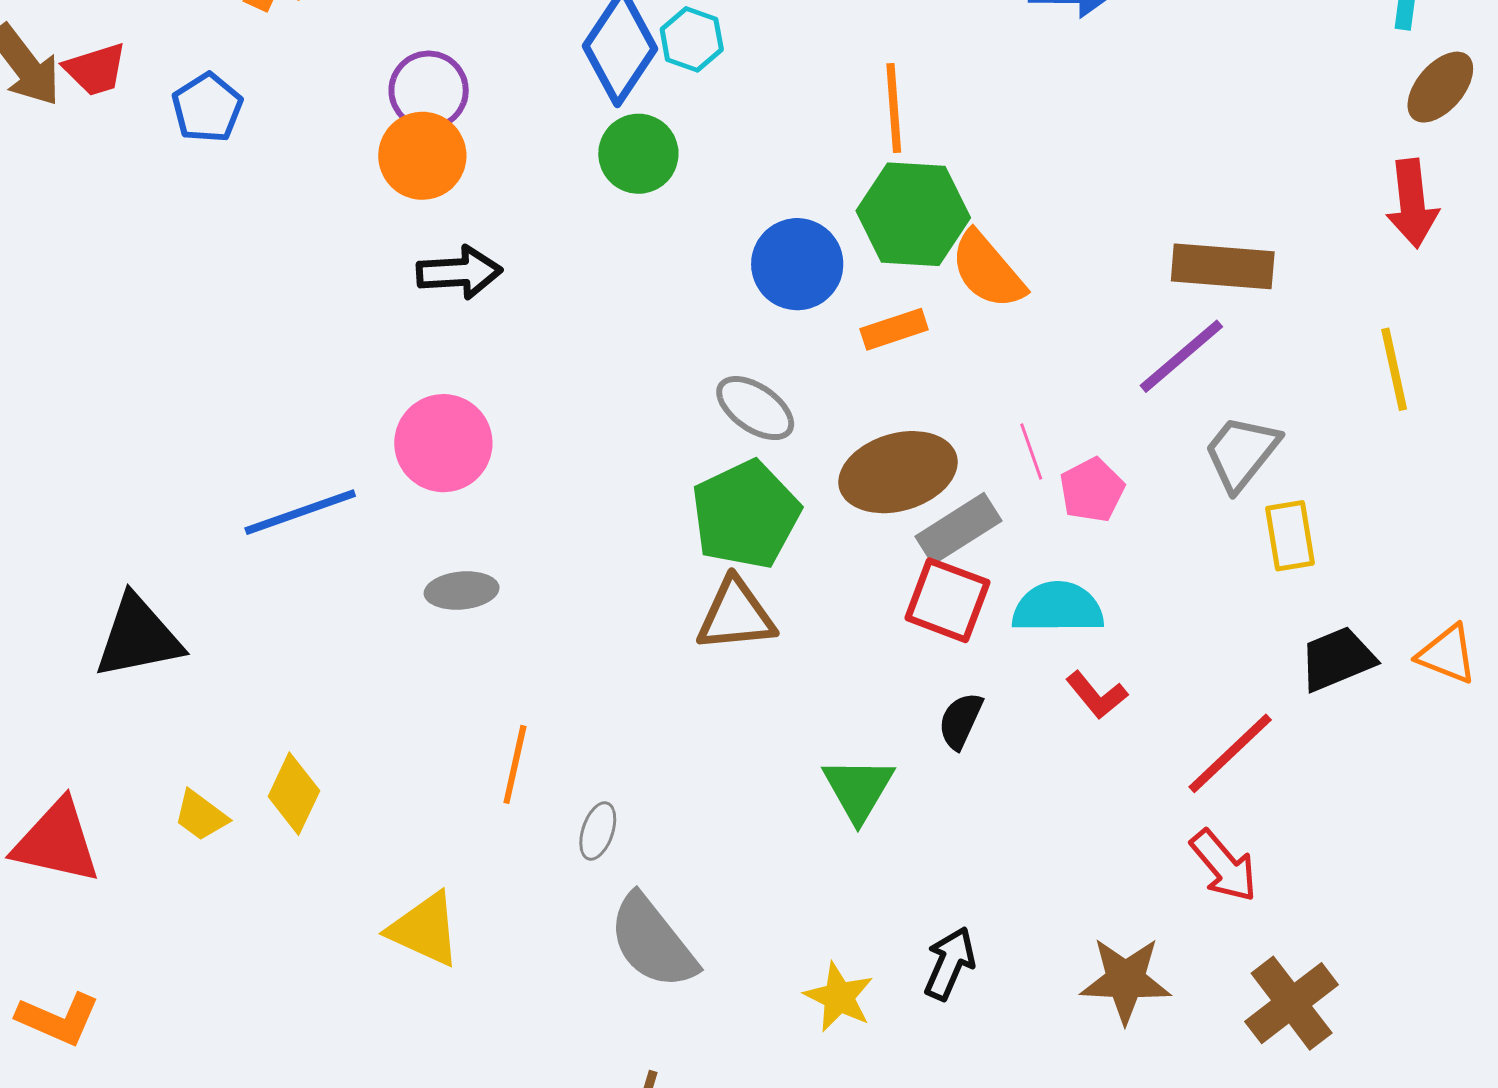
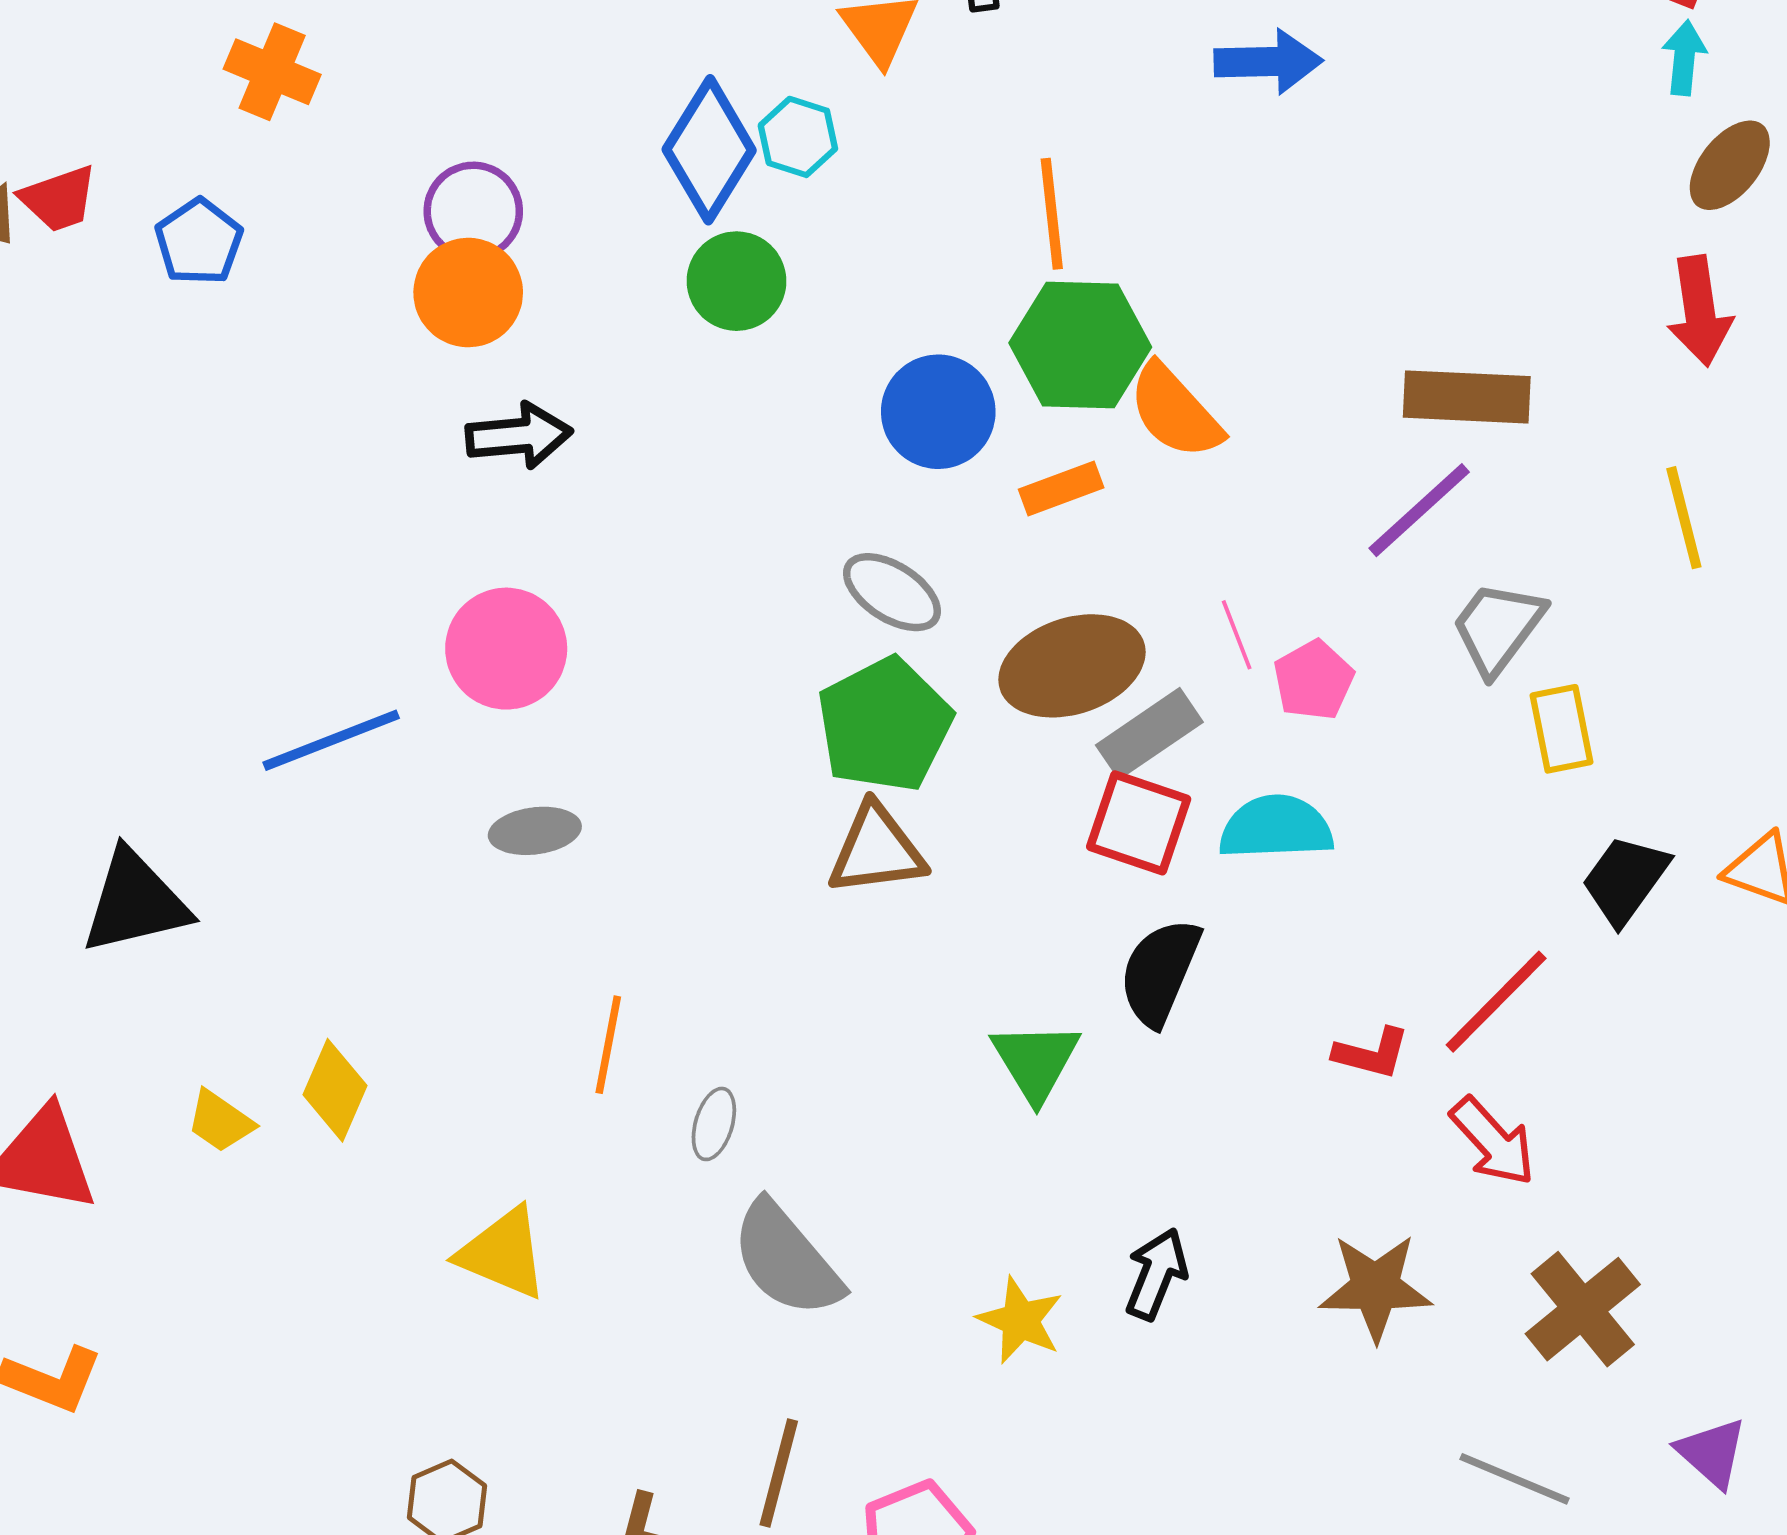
black trapezoid: (1337, 659) -> (1625, 880), turned -30
red L-shape: (1097, 695) -> (1372, 1053), moved, turned -34
black semicircle: (960, 721) -> (1160, 972), size x1.5

